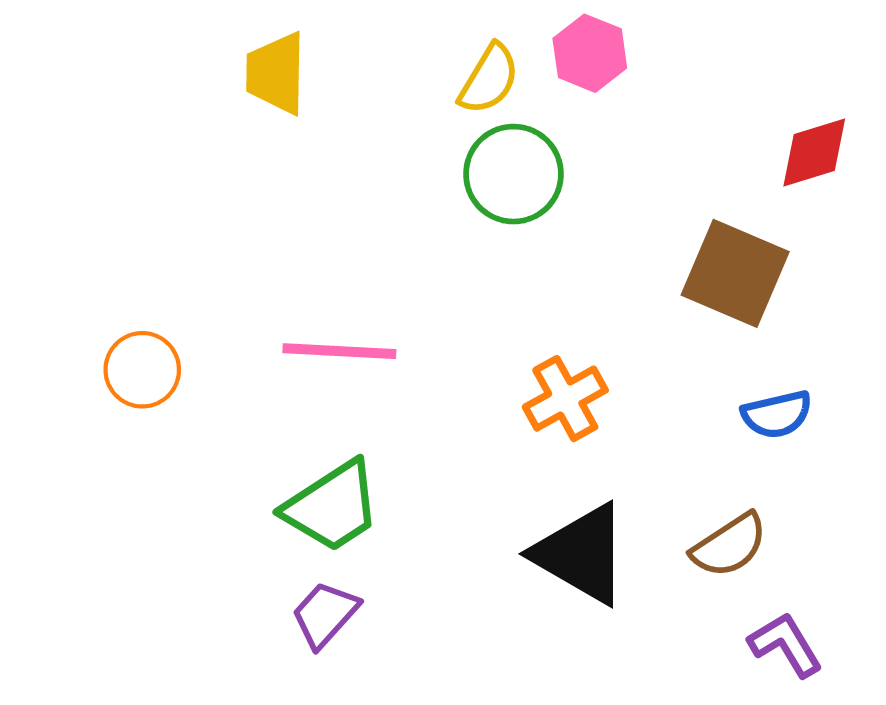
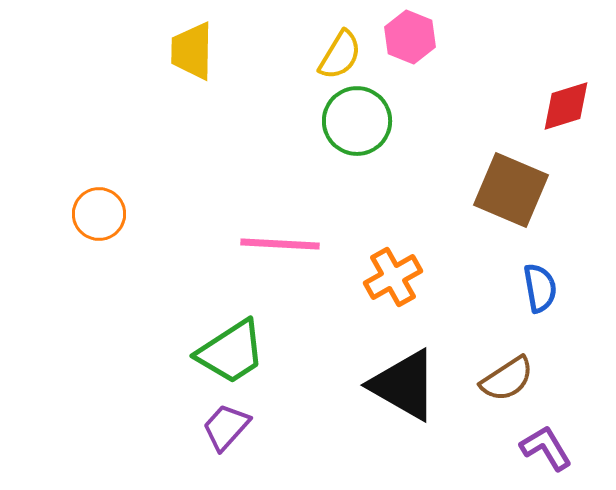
pink line: (339, 351) -> (280, 244), moved
orange circle: (142, 370) -> (99, 214), moved
blue semicircle: (777, 414) -> (540, 288), turned -87

